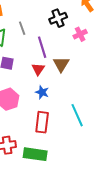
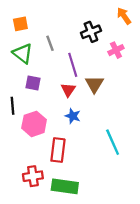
red rectangle: (42, 122) -> (58, 150), moved

